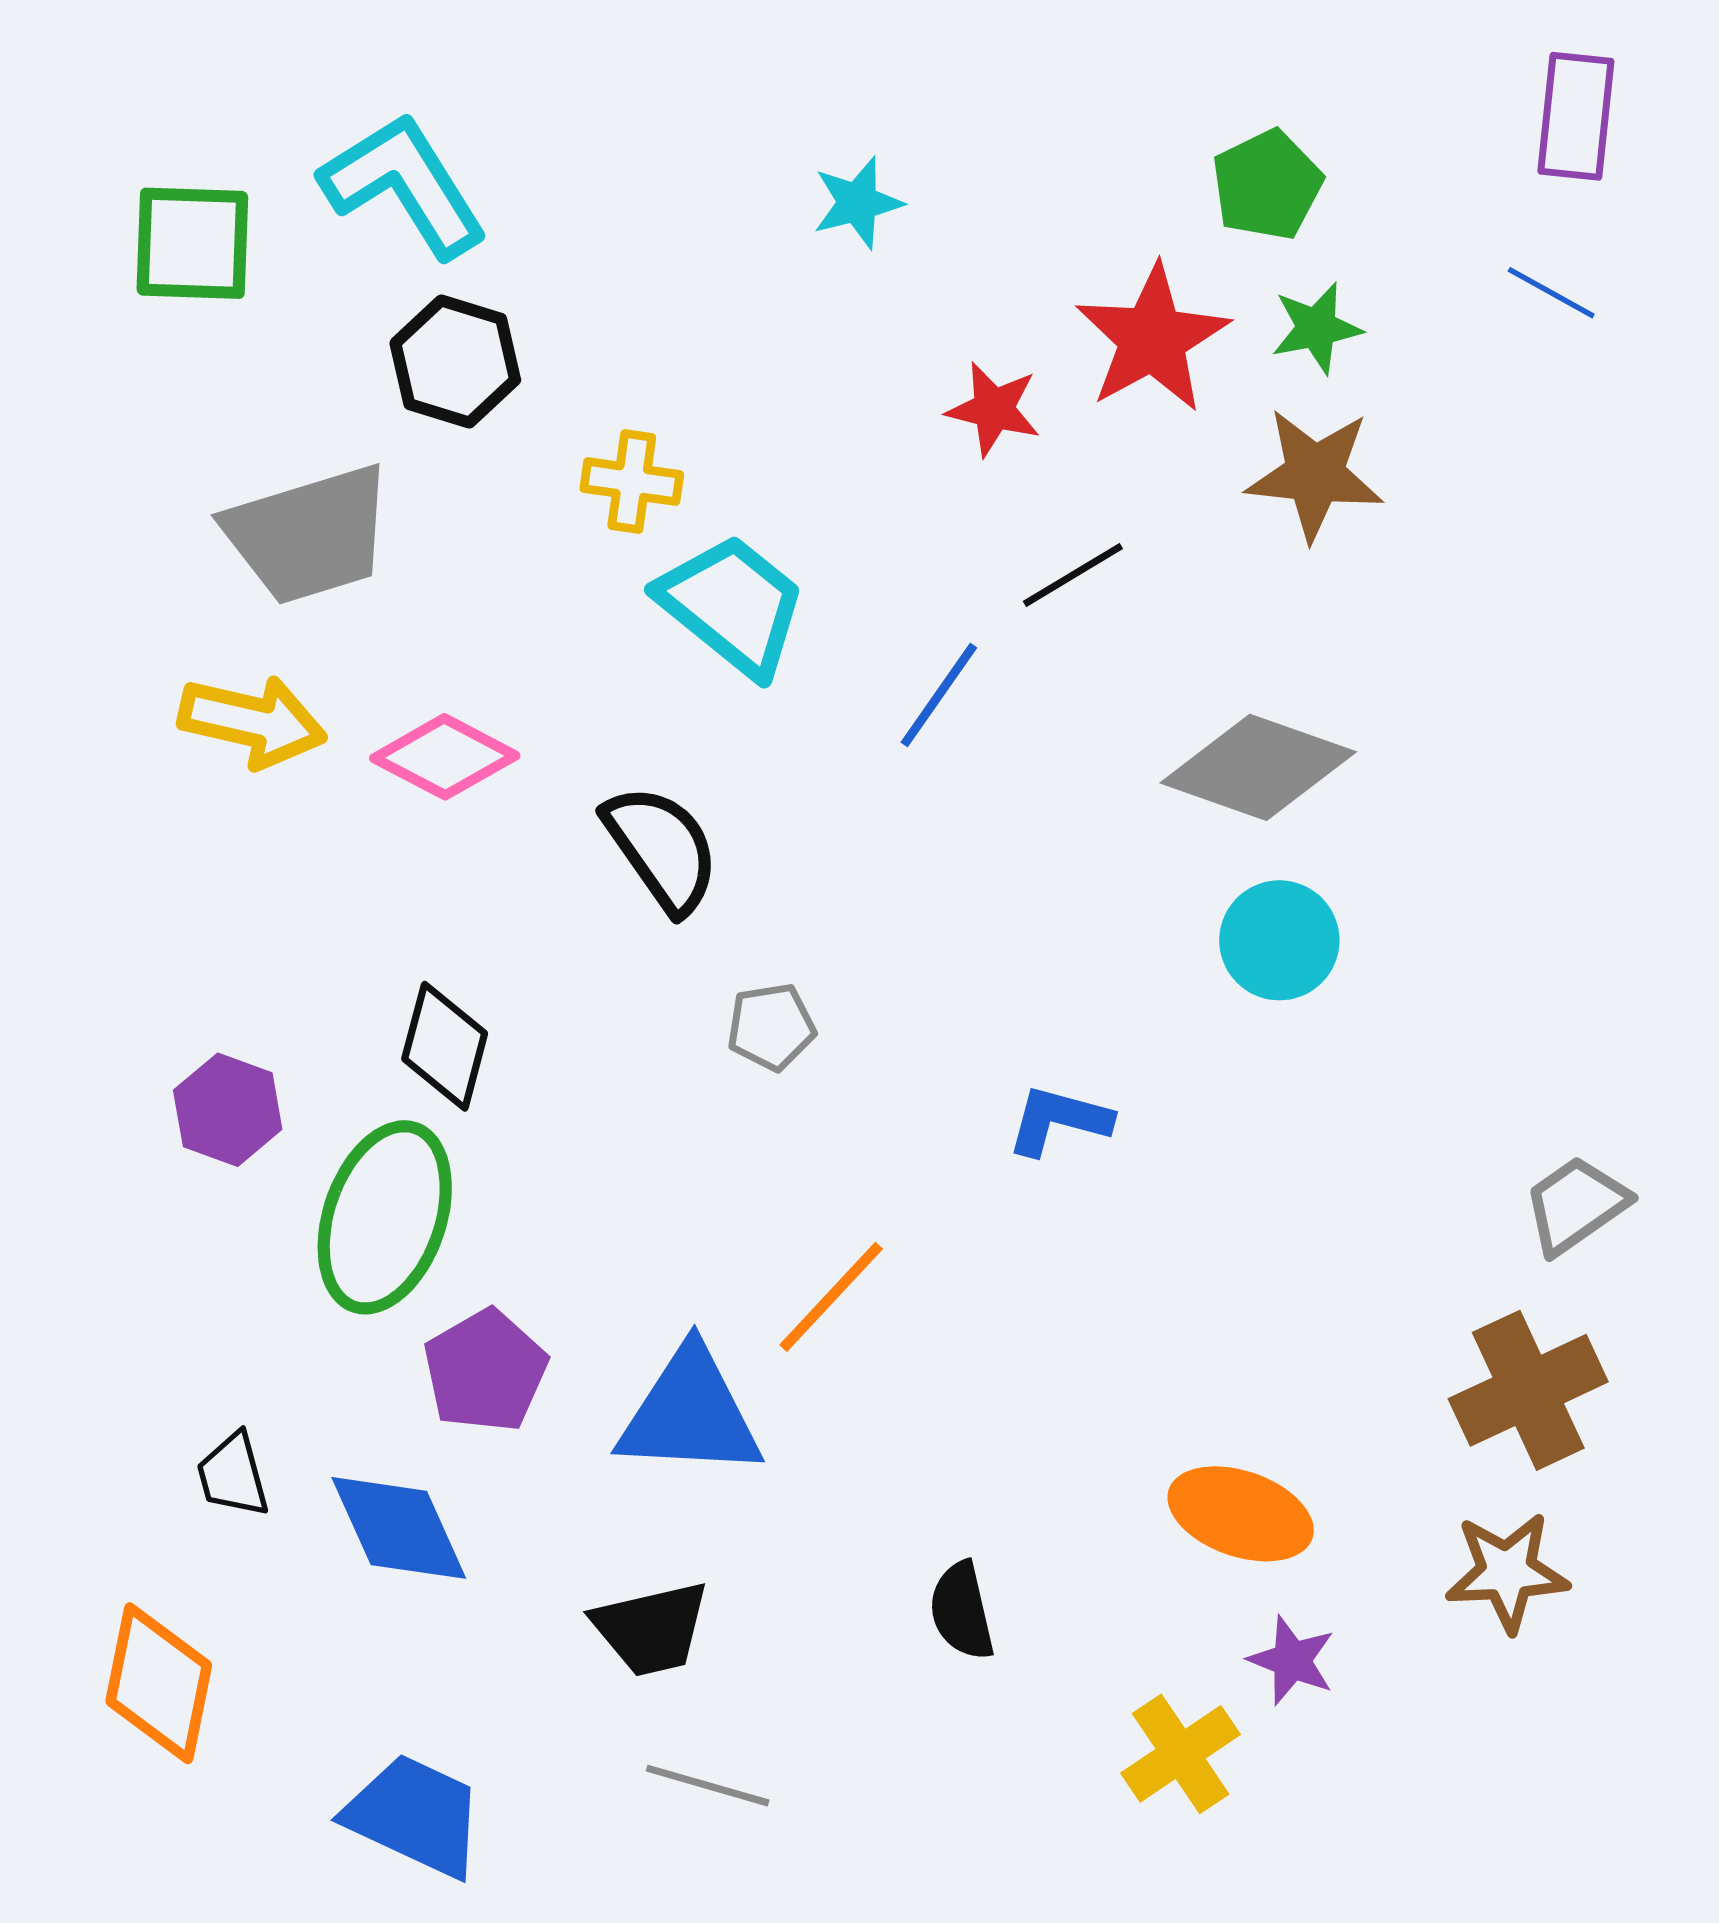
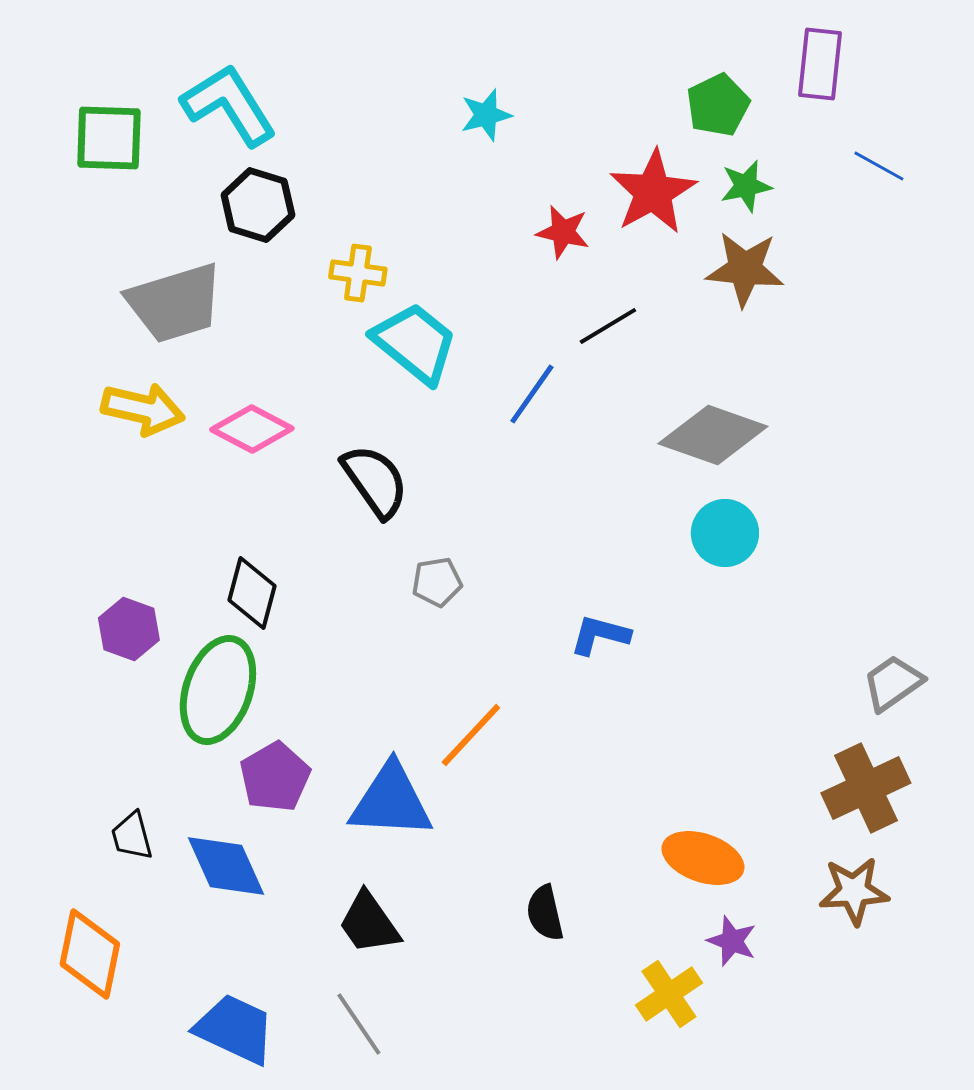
purple rectangle: (1576, 116) -> (820, 64), moved
black trapezoid: (651, 1629) -> (369, 923), turned 68
gray line: (708, 1786) -> (359, 1024), moved, turned 40

